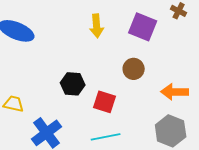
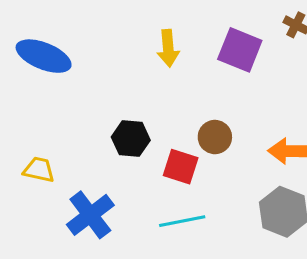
brown circle: (134, 69) -> (215, 137), moved

